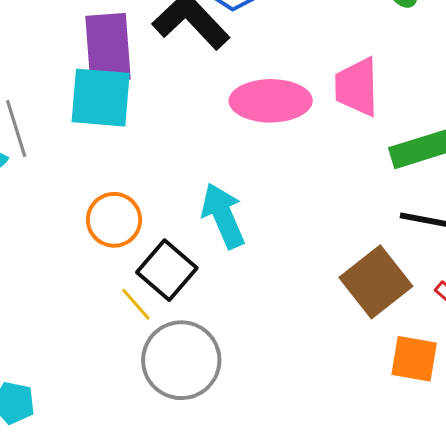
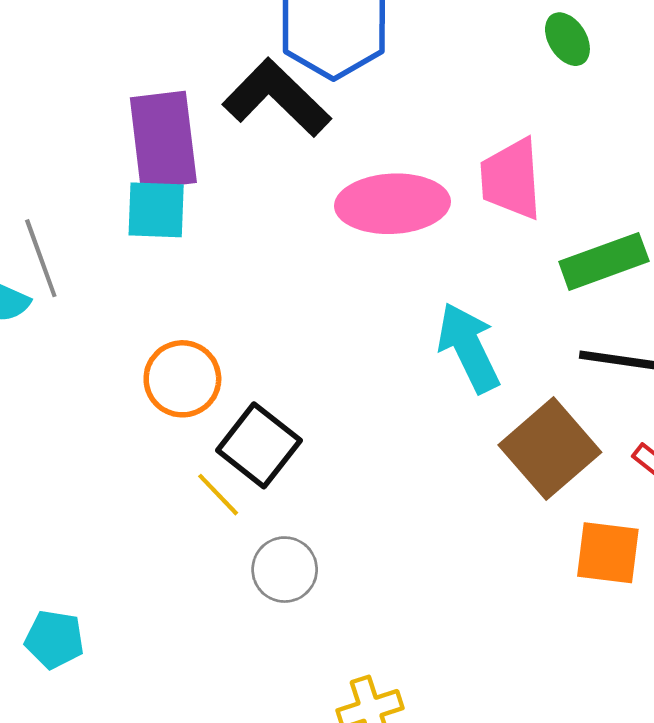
cyan square: (101, 98) -> (156, 210), size x0.7
cyan arrow: (223, 216) -> (469, 348), moved
gray circle: (181, 360) -> (285, 570), size x0.6

